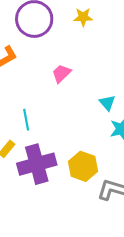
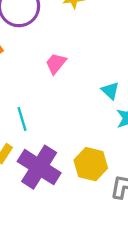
purple cross: (37, 164) -> (39, 167), turned -36

